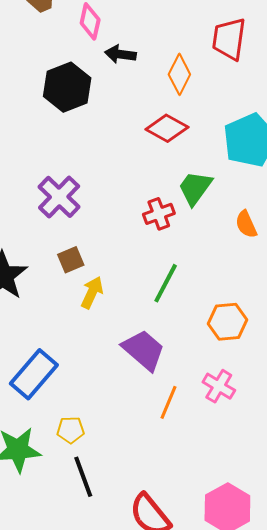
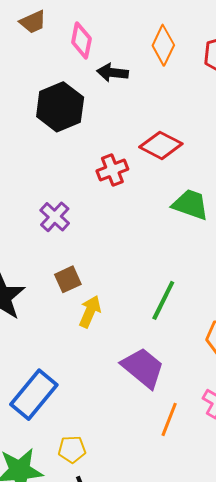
orange diamond: (179, 74) -> (163, 45), moved
green trapezoid: (195, 188) -> (190, 205), turned 75
purple cross: (59, 197) -> (55, 217), size x0.7
red cross: (159, 214) -> (112, 170), moved

